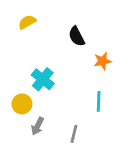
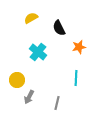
yellow semicircle: (27, 22) -> (31, 18), moved
cyan cross: (43, 79) -> (38, 52), moved

